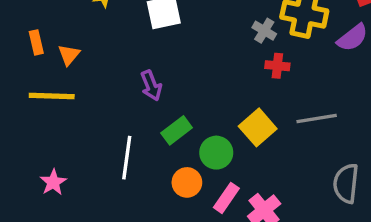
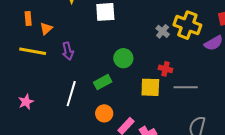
red cross: (277, 66) -> (165, 69), moved
purple arrow: (151, 86) -> (68, 51), moved
yellow square: (258, 127) -> (150, 87), turned 35
green circle: (216, 153) -> (123, 58), moved

